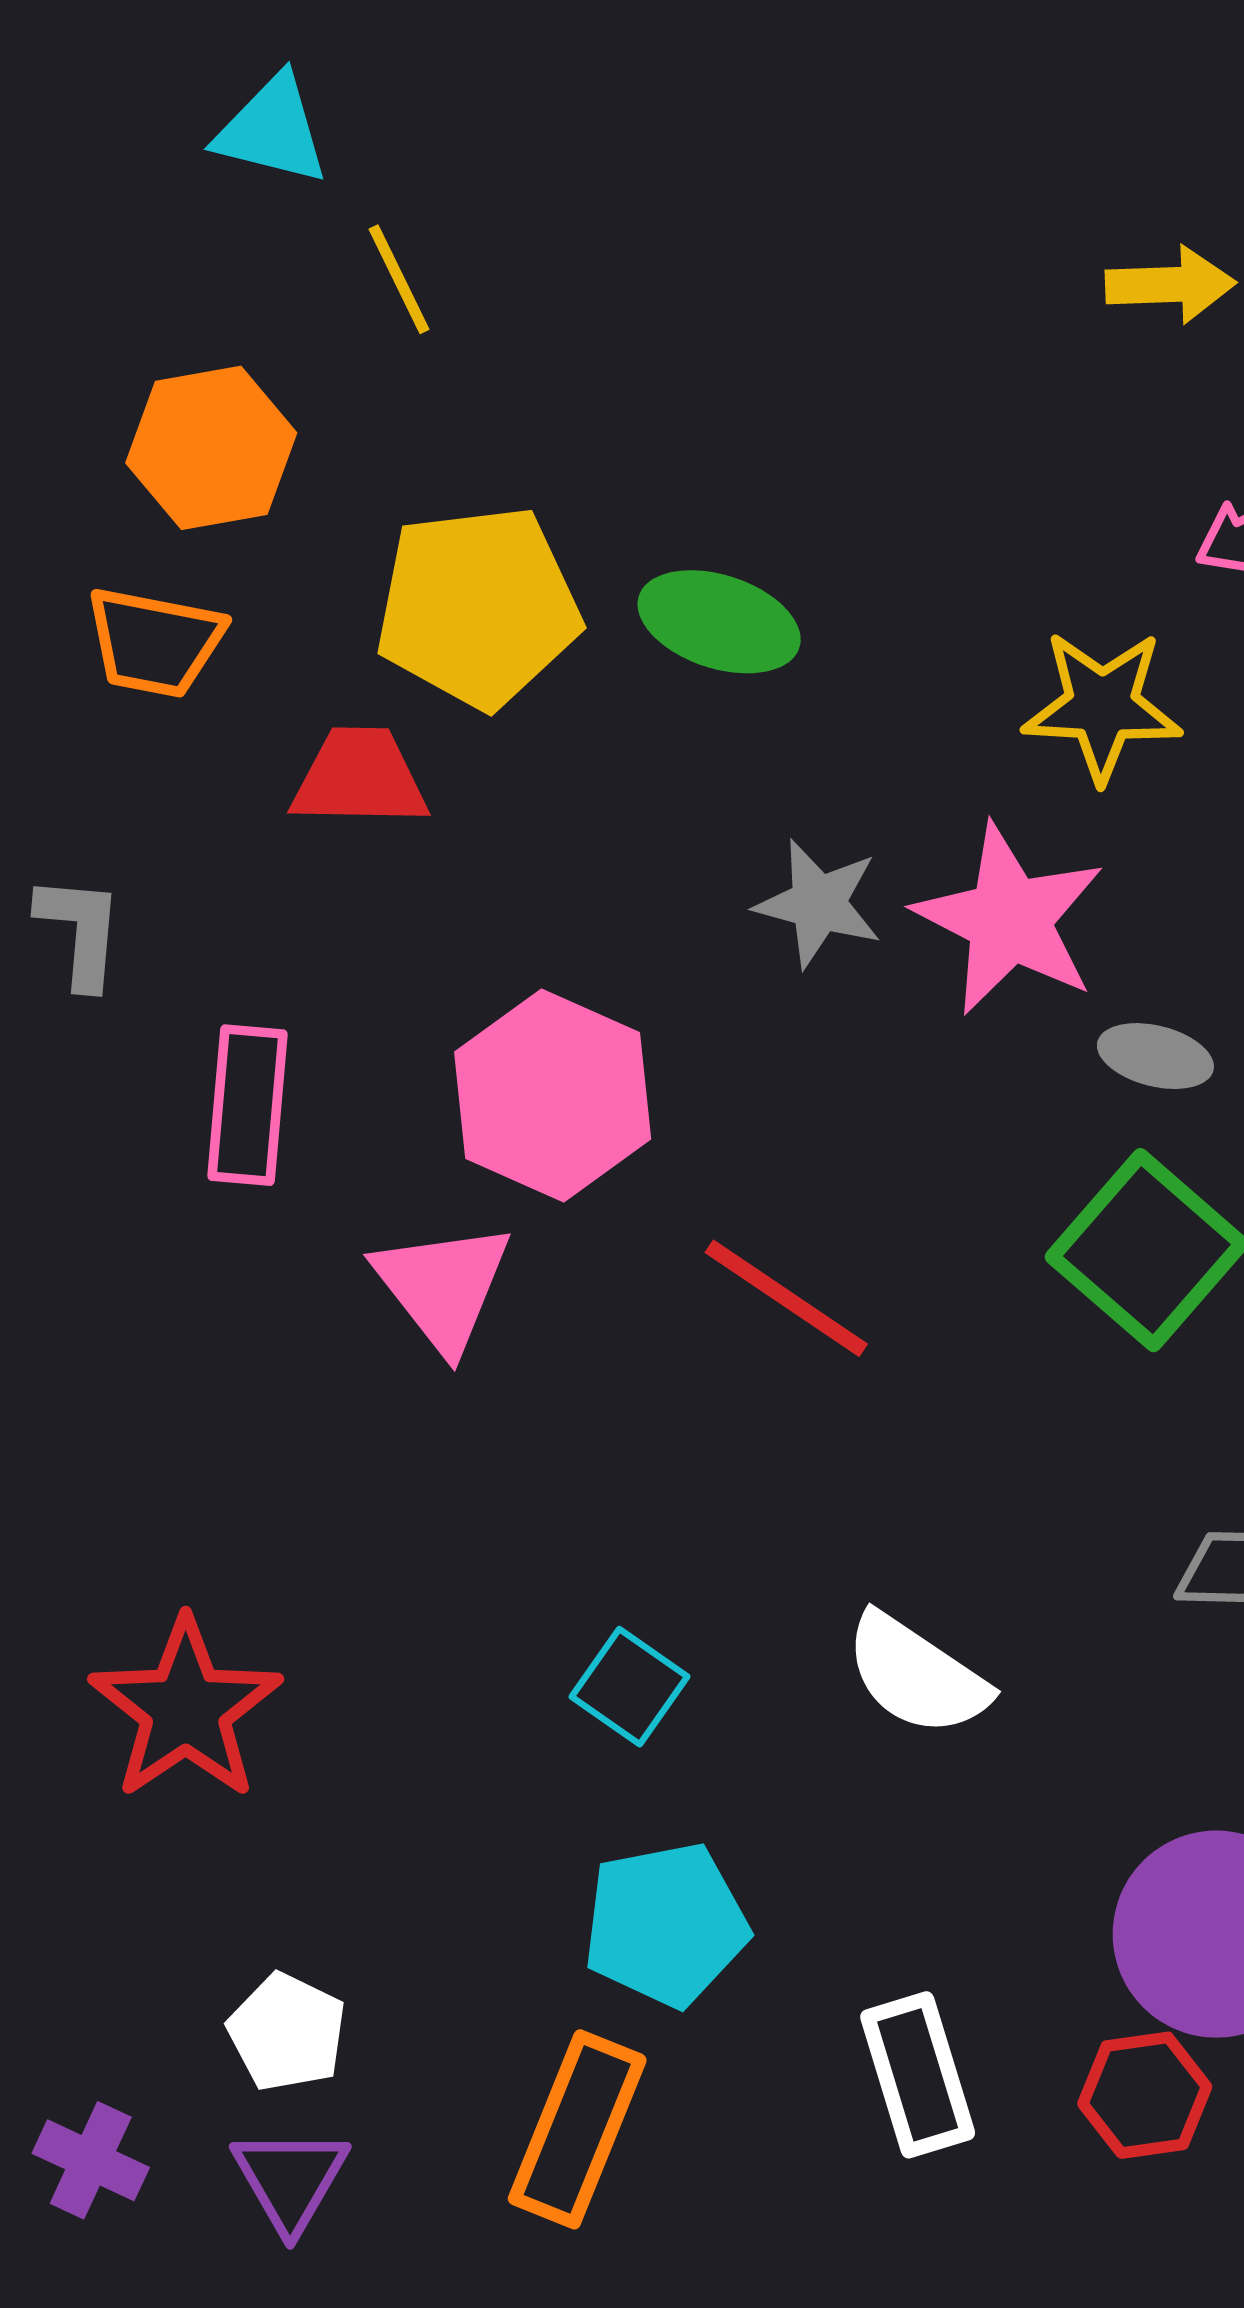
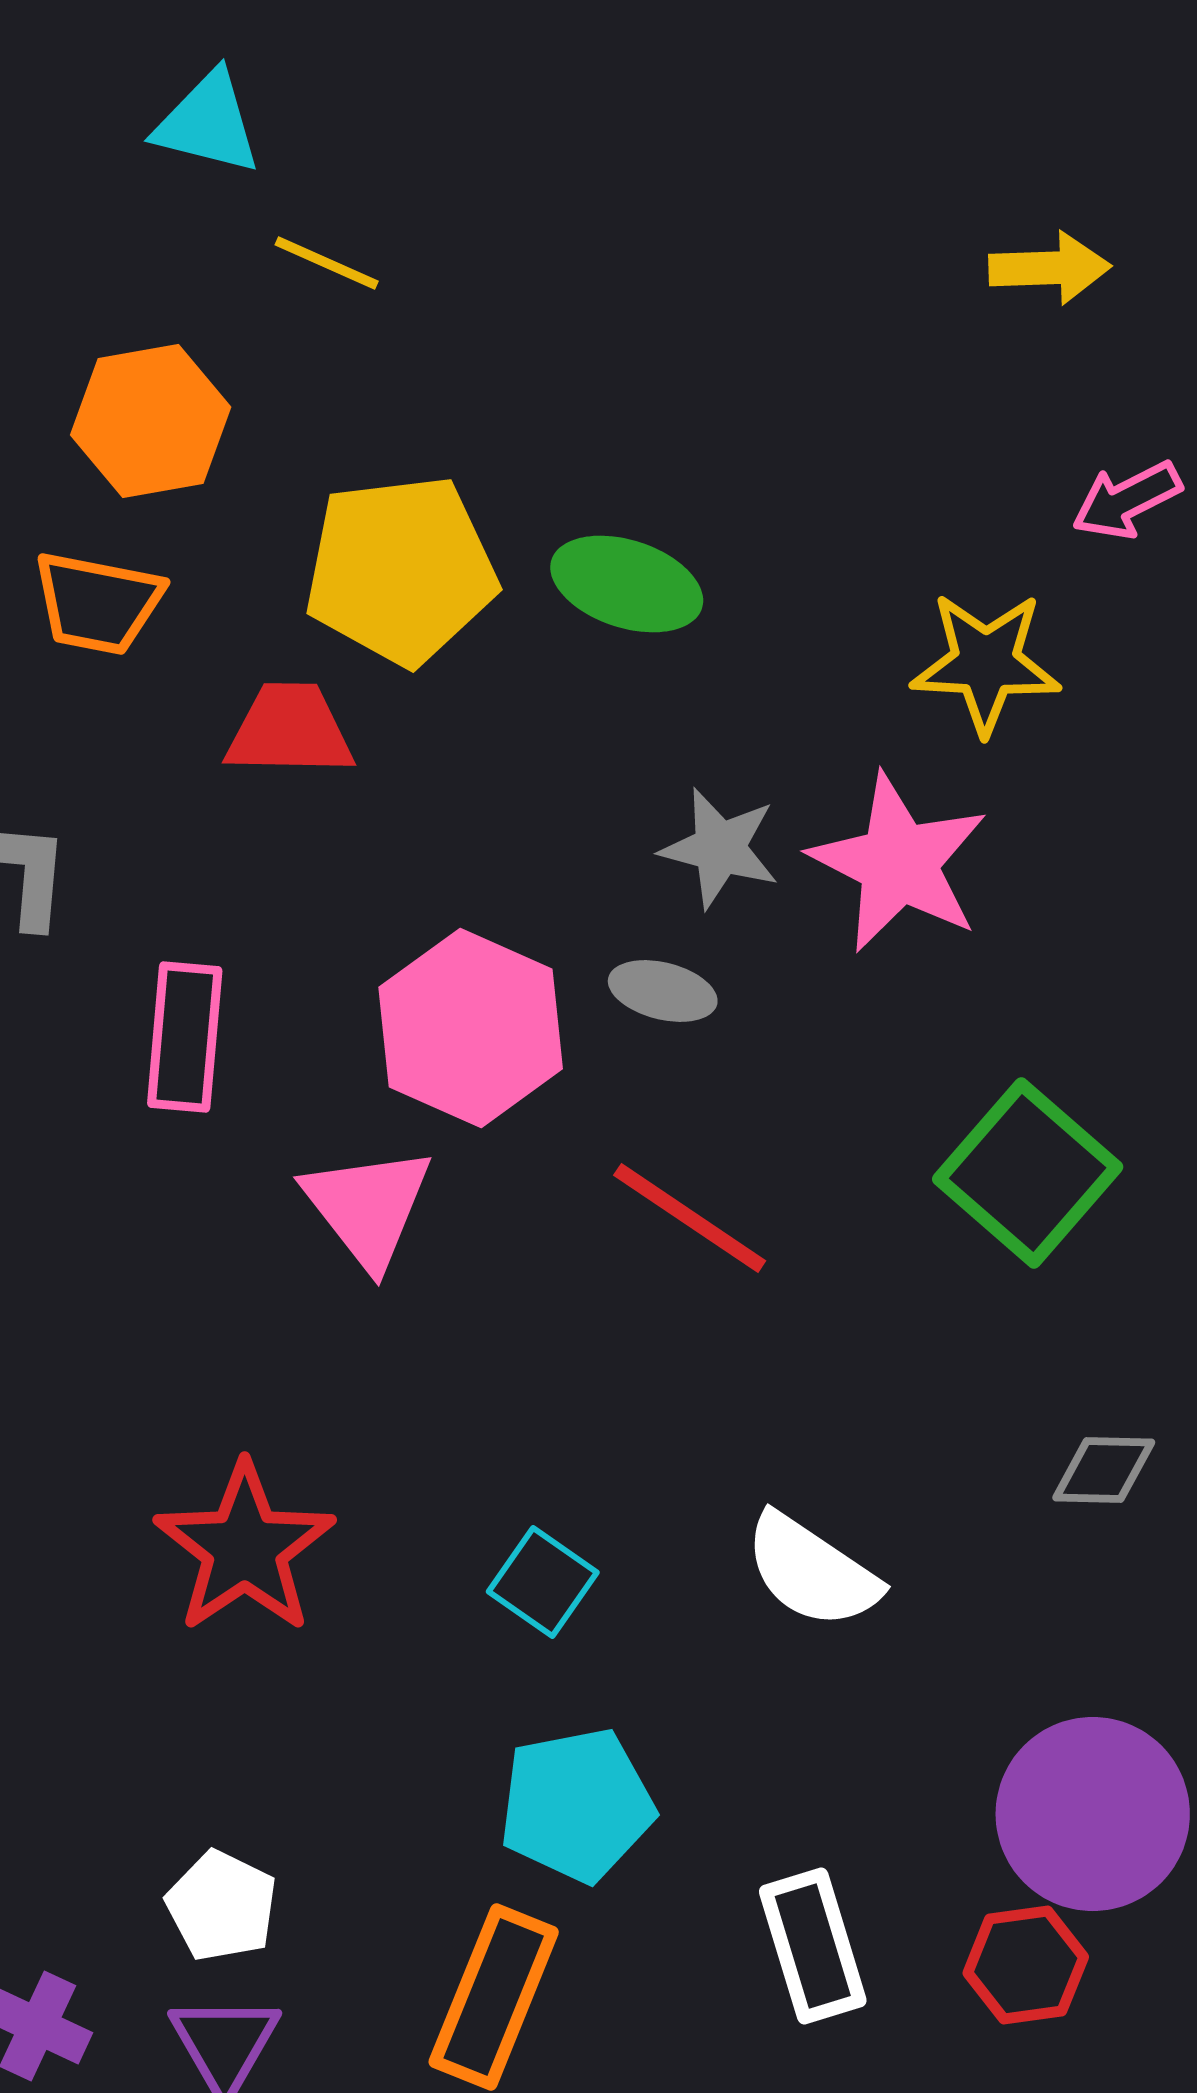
yellow line: (399, 279) -> (327, 263), turned -40
gray ellipse: (1155, 1056) -> (663, 991), moved
red star: (186, 1709) -> (245, 1548), moved

